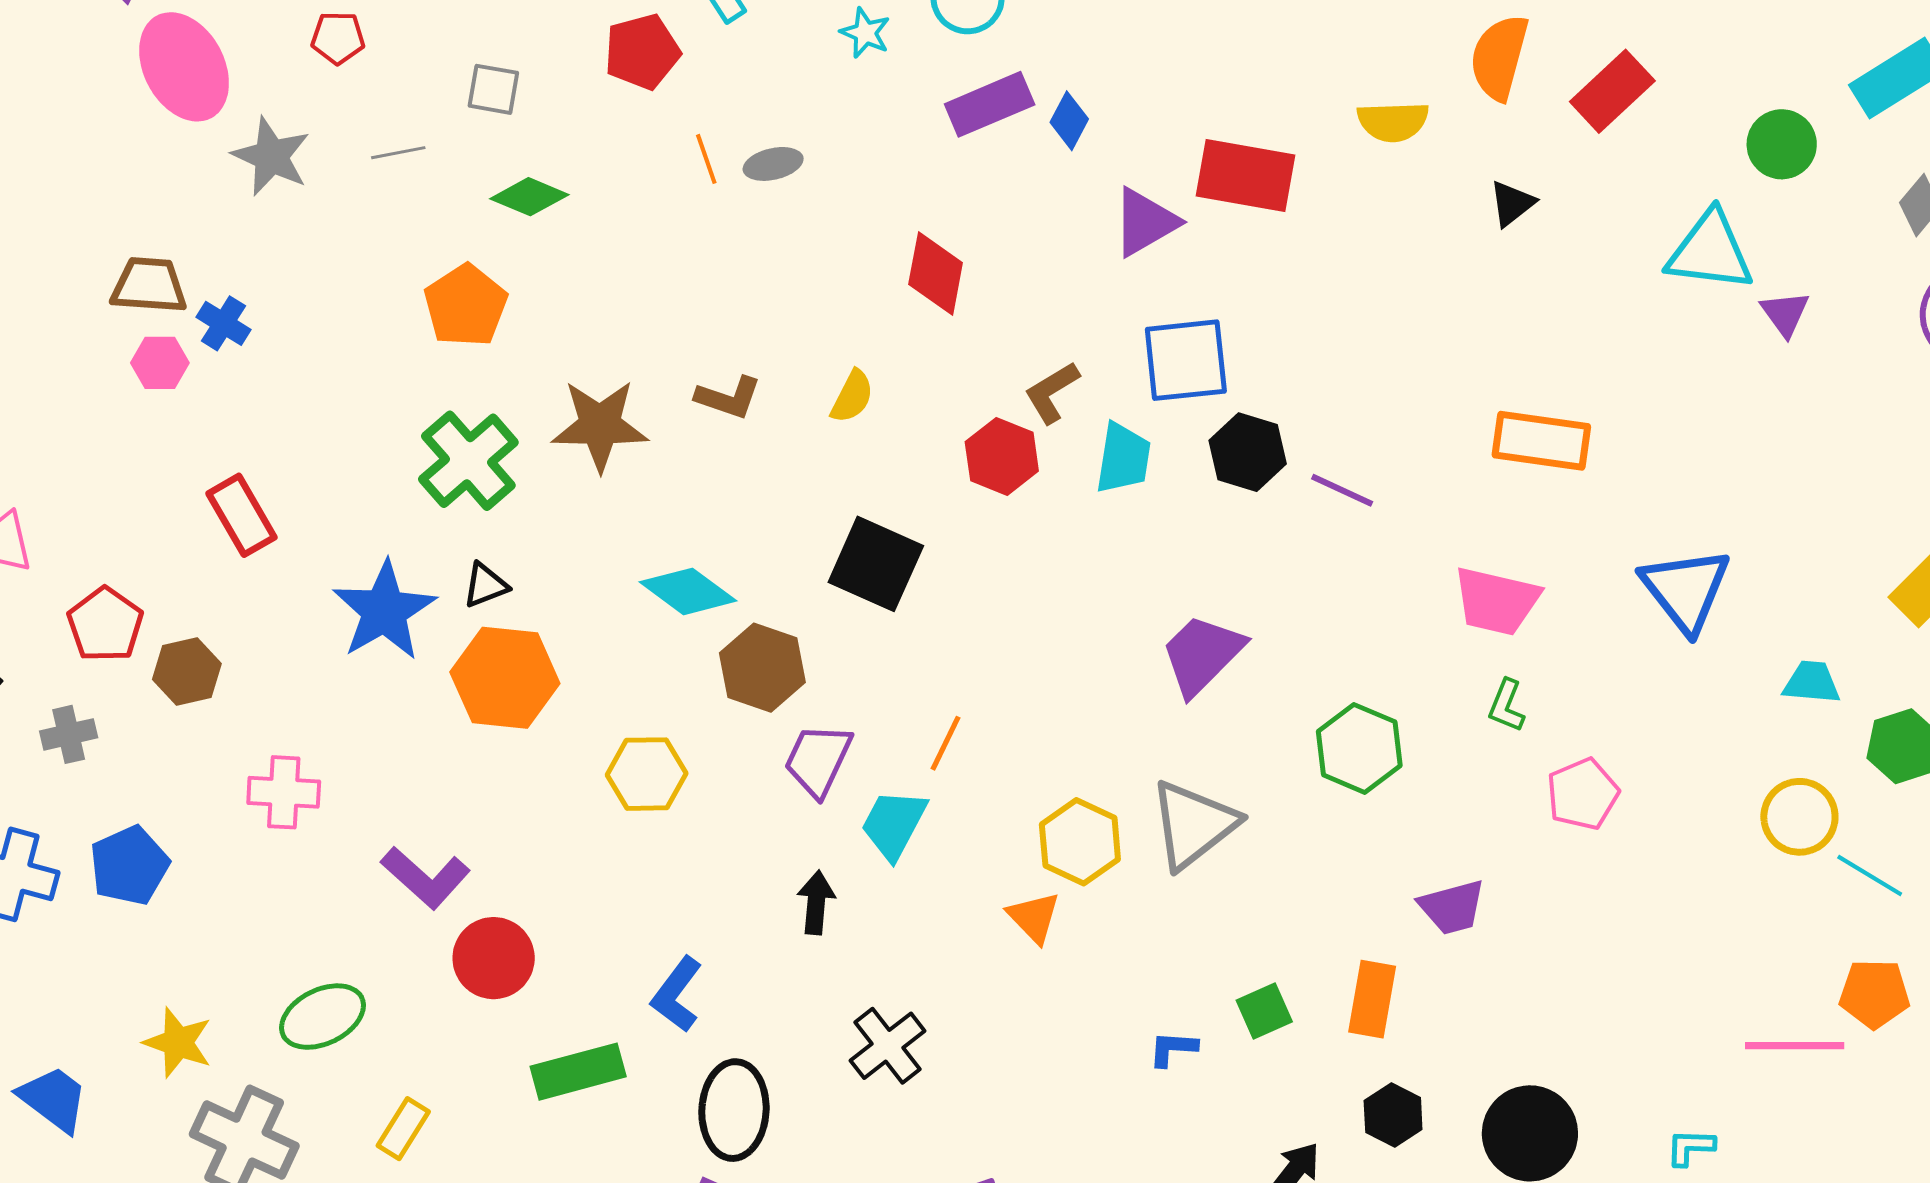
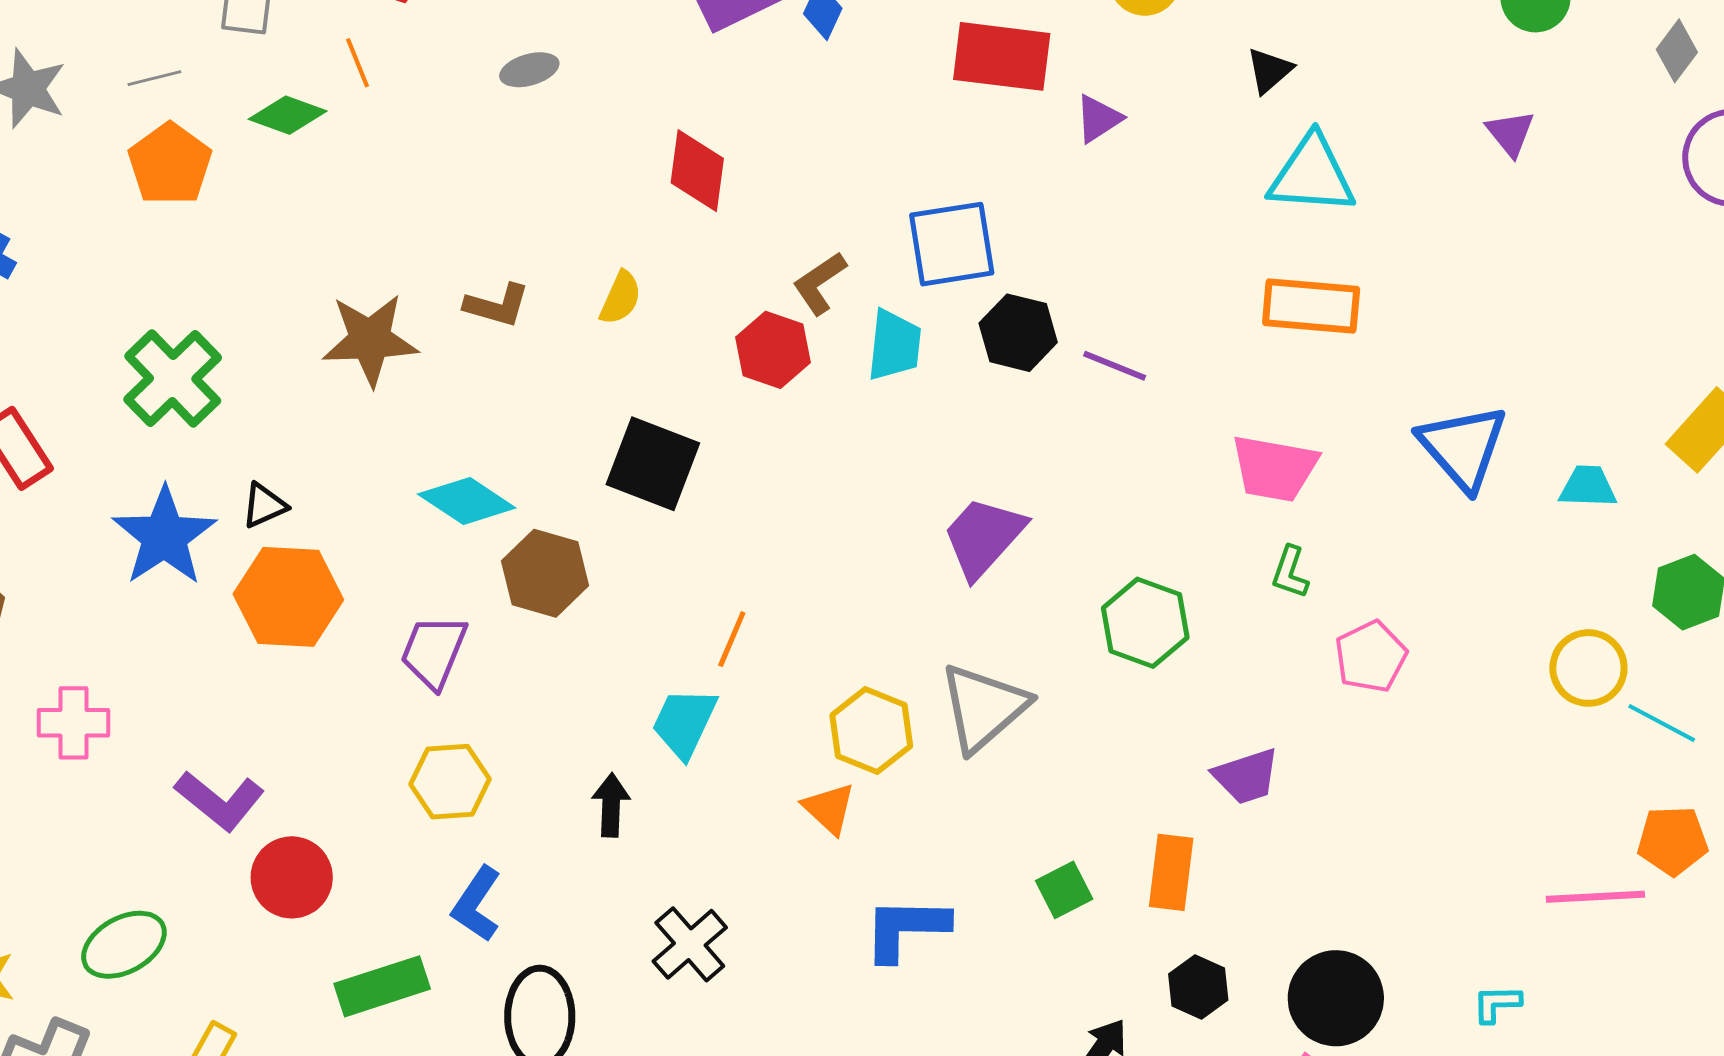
orange line: (706, 159) -> (357, 63), moved
purple triangle: (1145, 222) -> (1099, 119), moved, size x0.7
cyan triangle: (1710, 251) -> (1312, 175), moved
orange pentagon: (466, 306) -> (170, 164), moved
purple triangle: (1785, 314) -> (1510, 133), moved
green cross: (468, 461) -> (173, 378), moved
cyan trapezoid: (1812, 682) -> (1588, 487), moved
purple trapezoid: (818, 760) -> (434, 652), moved
yellow hexagon: (647, 774) -> (450, 782), moved
blue L-shape: (1173, 1049) -> (906, 929), moved, size x1.8

